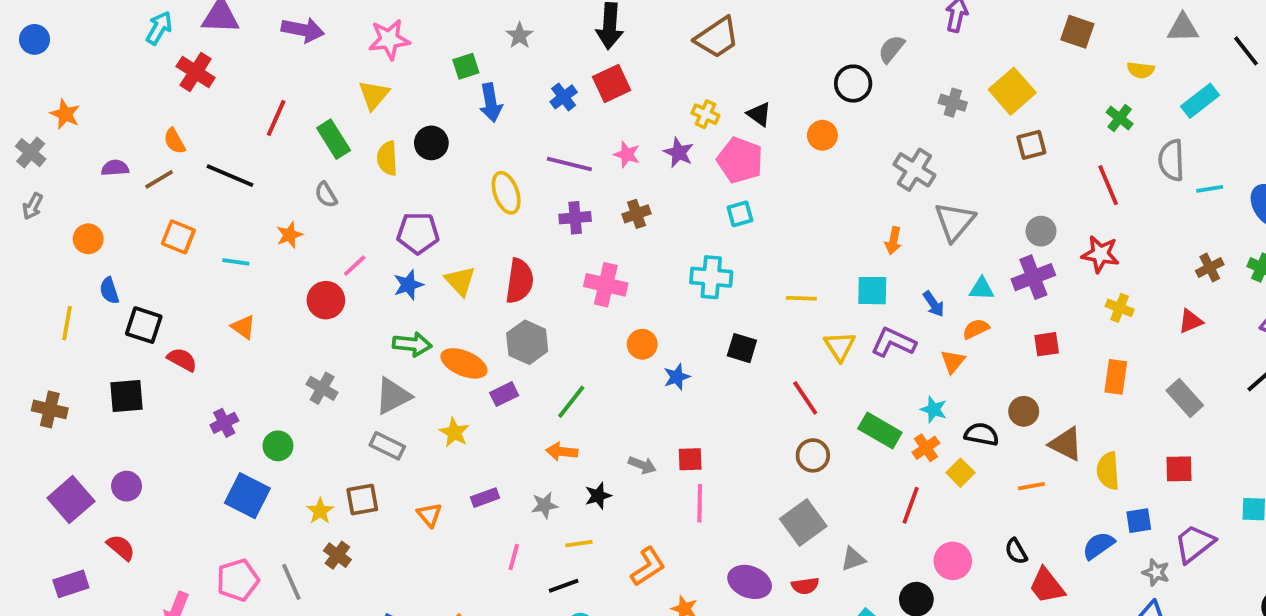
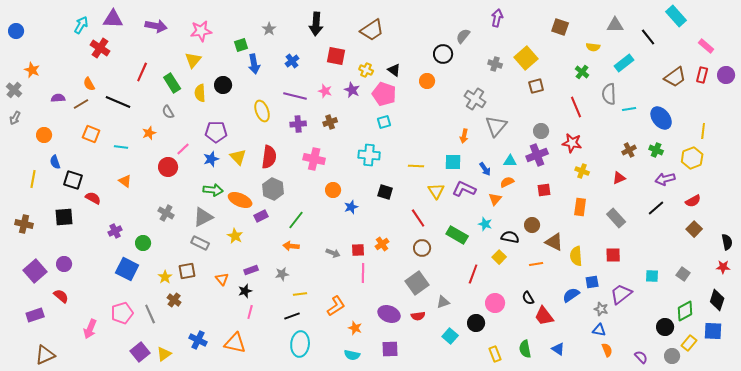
red square: (612, 84) -> (336, 56), moved, turned 36
orange cross: (926, 448) -> (382, 244), moved
black star: (598, 496) -> (245, 291), moved
pink line: (514, 557) -> (250, 312), moved

